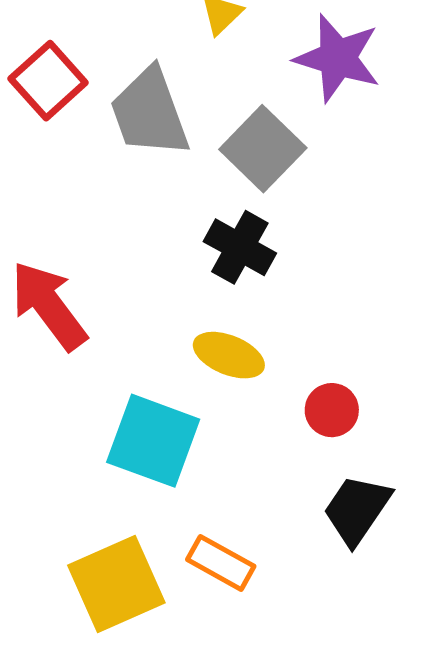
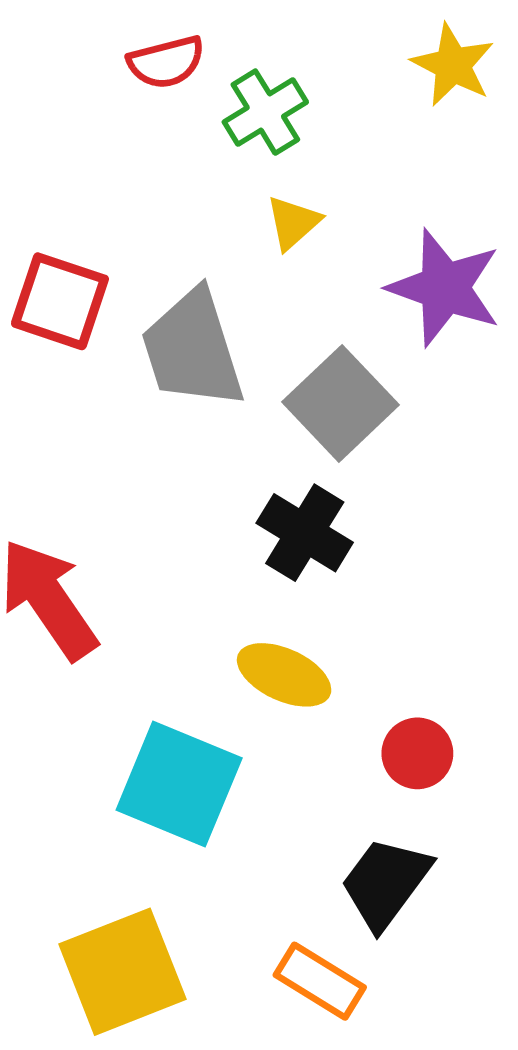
red square: (48, 81) -> (60, 301), turned -32
black trapezoid: (357, 510) -> (386, 883), moved
orange rectangle: (221, 563) -> (320, 981), moved

